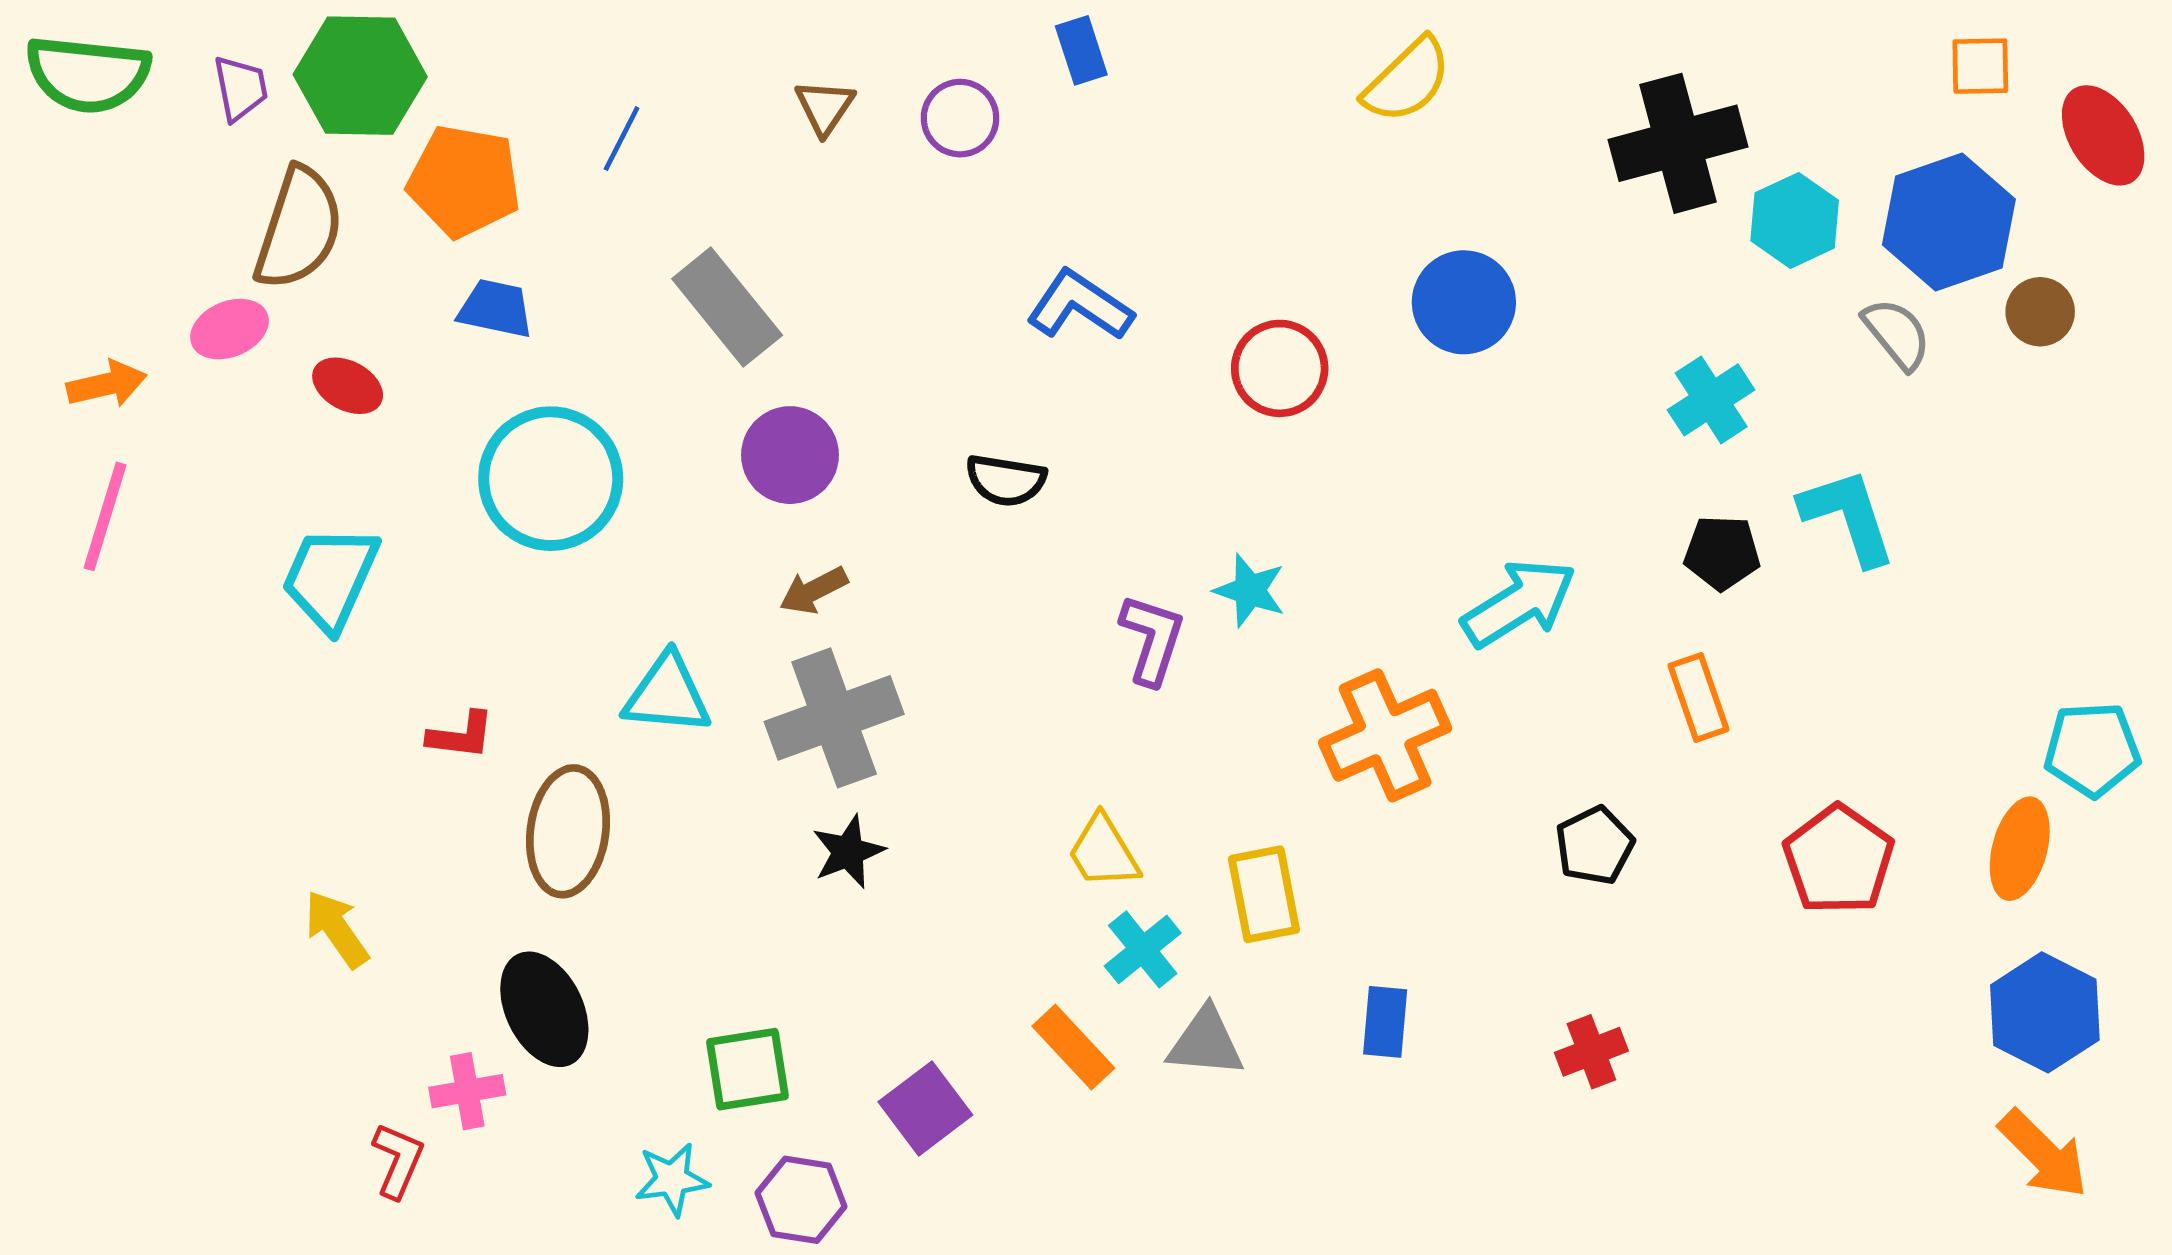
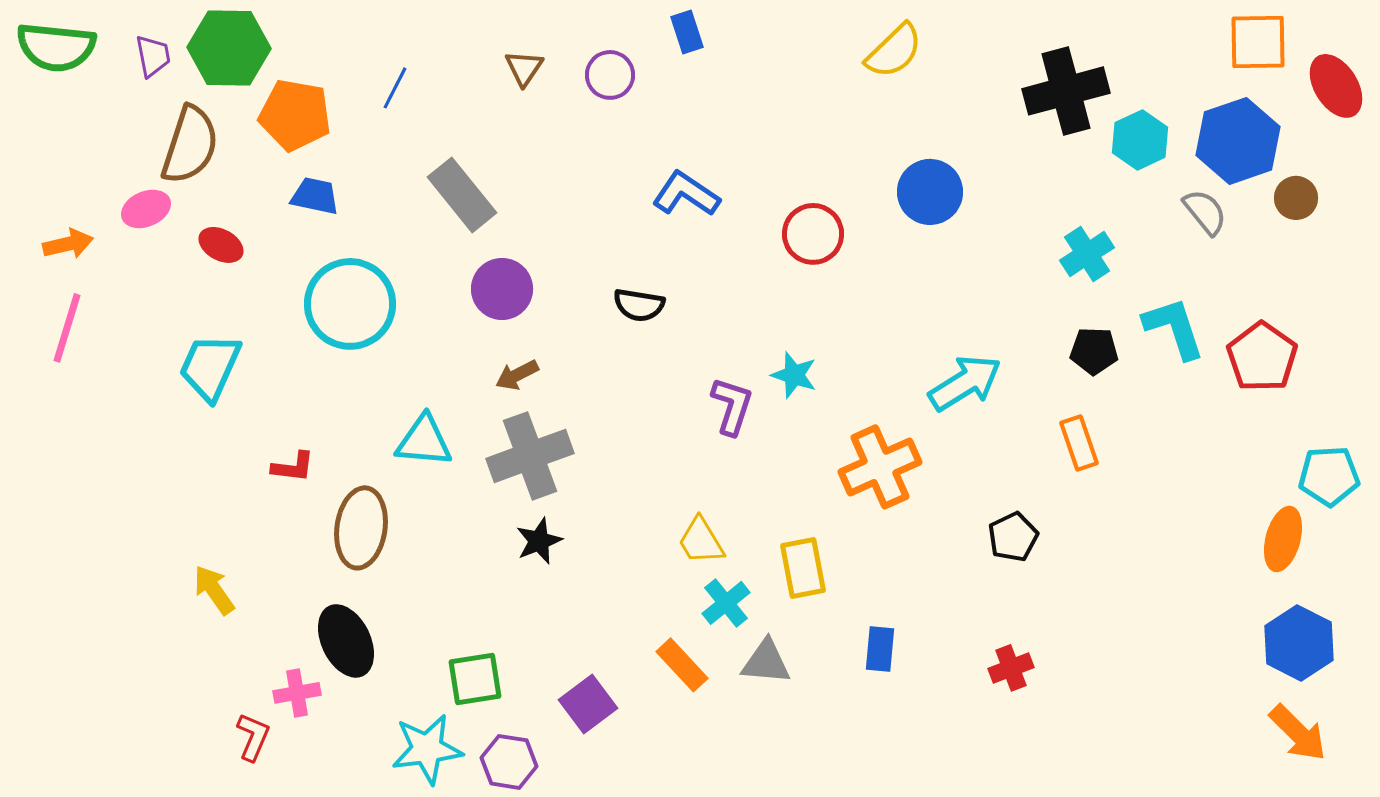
orange square: (1980, 66) -> (1258, 42), size x1.5
red pentagon: (1839, 860) -> (1262, 357), moved
cyan star: (672, 1179) -> (427, 749), size x1.5

